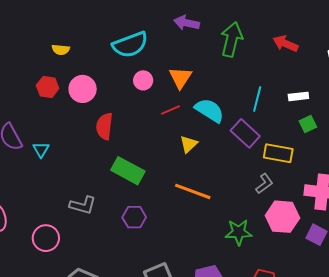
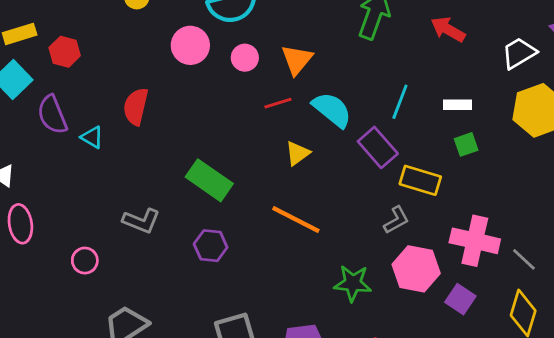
red hexagon: (48, 87) -> (65, 52), moved
pink circle: (83, 89) -> (190, 45), moved
red semicircle: (104, 126) -> (136, 107), moved
cyan triangle: (41, 150) -> (92, 137), turned -36
pink circle: (46, 238) -> (85, 261), size x0.7

